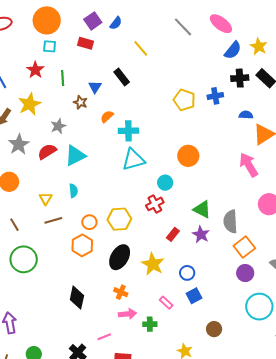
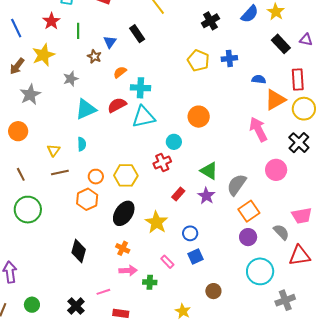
black cross: (240, 78) -> (210, 21), moved, turned -30
red semicircle: (47, 152) -> (117, 105), moved
gray semicircle: (230, 221) -> (237, 185), turned 35

